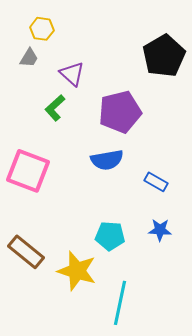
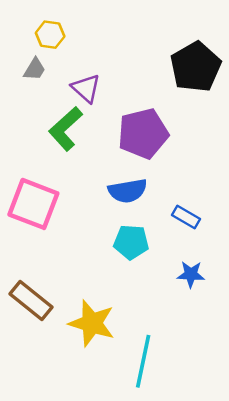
green L-shape: (55, 108) -> (66, 129), size x1.4
cyan pentagon: (110, 236) -> (131, 242), moved

